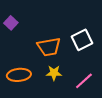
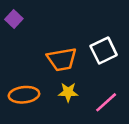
purple square: (11, 23) -> (14, 19), moved

